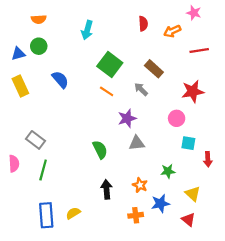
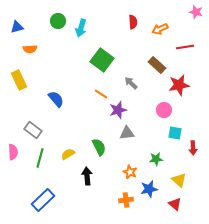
pink star: (194, 13) -> (196, 12), moved
orange semicircle: (39, 19) -> (30, 49), moved
green circle: (39, 46) -> (58, 21), moved
blue triangle: (18, 54) -> (17, 27), moved
brown rectangle: (154, 69) -> (157, 65), moved
blue semicircle: (60, 80) -> (56, 99), moved
orange line: (107, 91) -> (101, 94), moved
green semicircle: (100, 150) -> (99, 147), moved
black arrow: (107, 189) -> (87, 176), moved
yellow semicircle: (73, 213) -> (68, 154), moved
blue rectangle: (46, 215) -> (43, 200), turned 50

